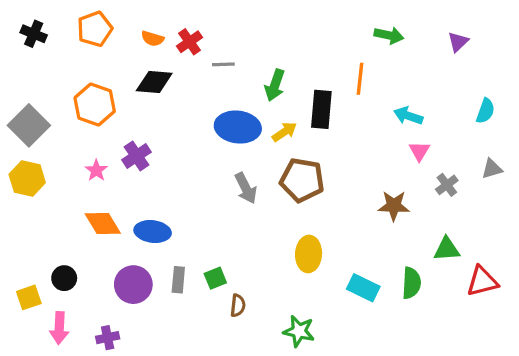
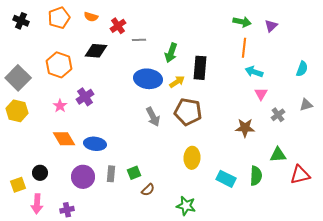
orange semicircle: (153, 39) -> (91, 17), moved
purple triangle: (458, 42) -> (271, 26), moved
orange line: (360, 79) -> (244, 48), moved
brown semicircle: (238, 305) -> (148, 190), turned 40

